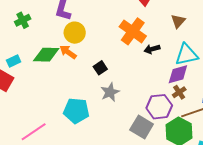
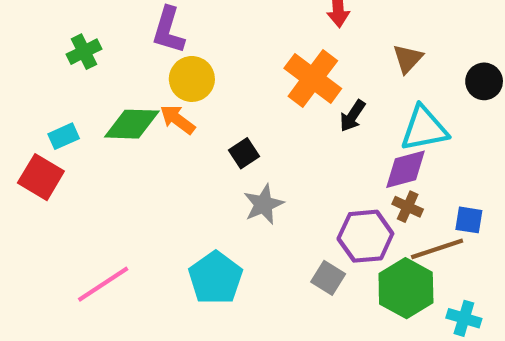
black arrow: (152, 49) -> (352, 116), turned -42
brown cross: (179, 92) -> (408, 207), turned -32
cyan pentagon: (76, 111) -> (216, 278), moved, turned 30
gray square: (142, 127) -> (328, 278), size x0.7

